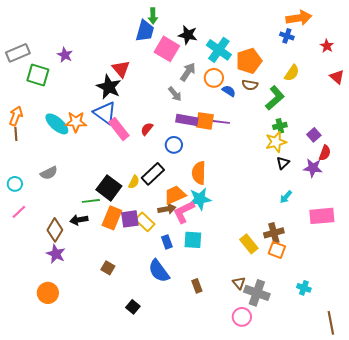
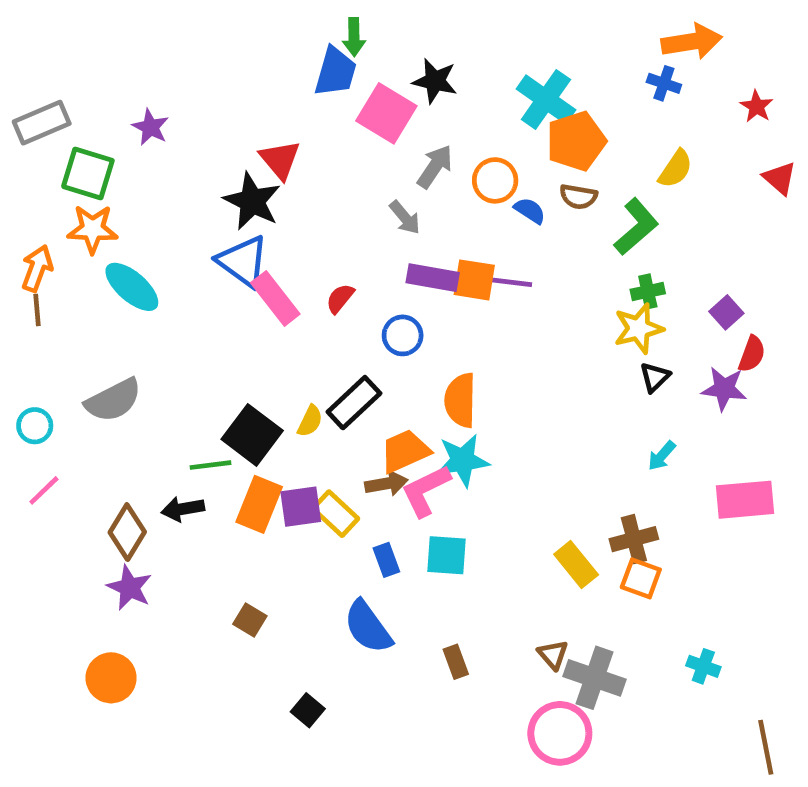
cyan cross: (219, 50) -> (546, 99), moved
orange star: (76, 122) -> (93, 229), moved
gray semicircle: (49, 173) -> (113, 400), size x1.4
pink circle: (242, 317) -> (560, 733), size x1.4

